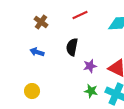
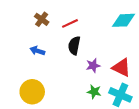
red line: (80, 15) -> (70, 23), moved
yellow circle: (32, 91) -> (32, 92), size x1.5

